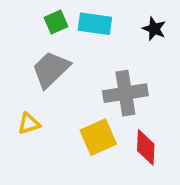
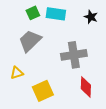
yellow square: (98, 137) -> (43, 91), moved

